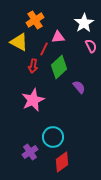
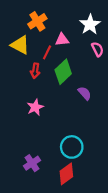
pink star: (33, 100) -> (35, 107), size x0.7
cyan circle: (53, 137) -> (72, 147), moved

